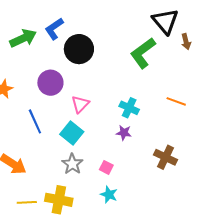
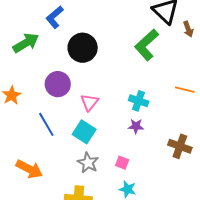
blue L-shape: (54, 29) -> (55, 17), moved

